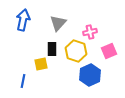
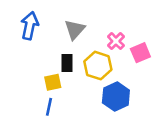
pink cross: (90, 32) -> (116, 41), turned -32
pink square: (109, 51) -> (140, 53), moved
blue line: (23, 81) -> (49, 107), moved

